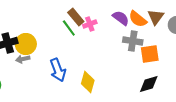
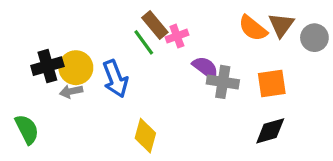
purple semicircle: (121, 18) -> (205, 68), moved
gray cross: (133, 41) -> (223, 82), moved
blue arrow: (58, 70) -> (115, 79), moved
yellow diamond: (88, 82) -> (145, 136), moved

